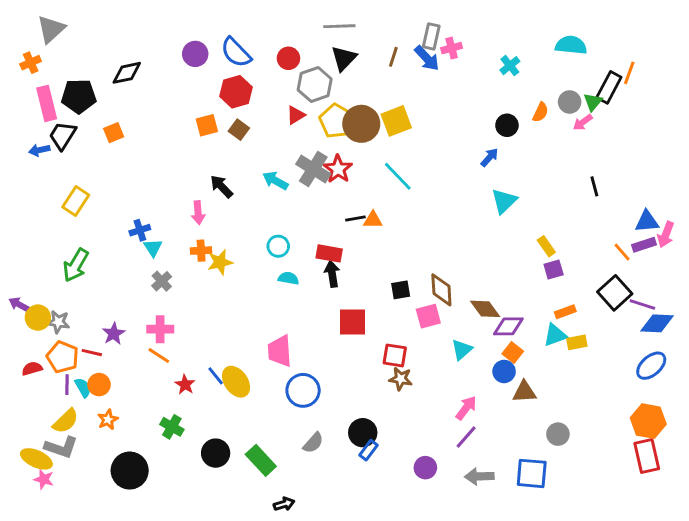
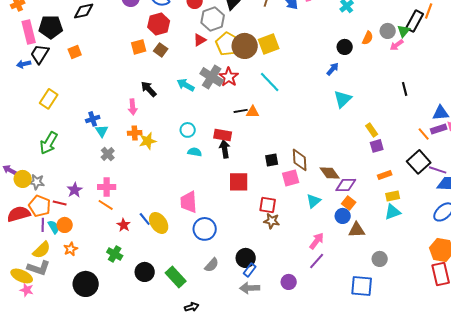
cyan triangle: (555, 335) -> (393, 212), moved
red semicircle: (32, 369) -> (19, 214), size x1.6
gray arrow: (479, 476) -> (250, 288), moved

